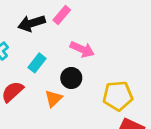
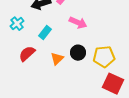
black circle: (71, 78) -> (78, 53), moved

